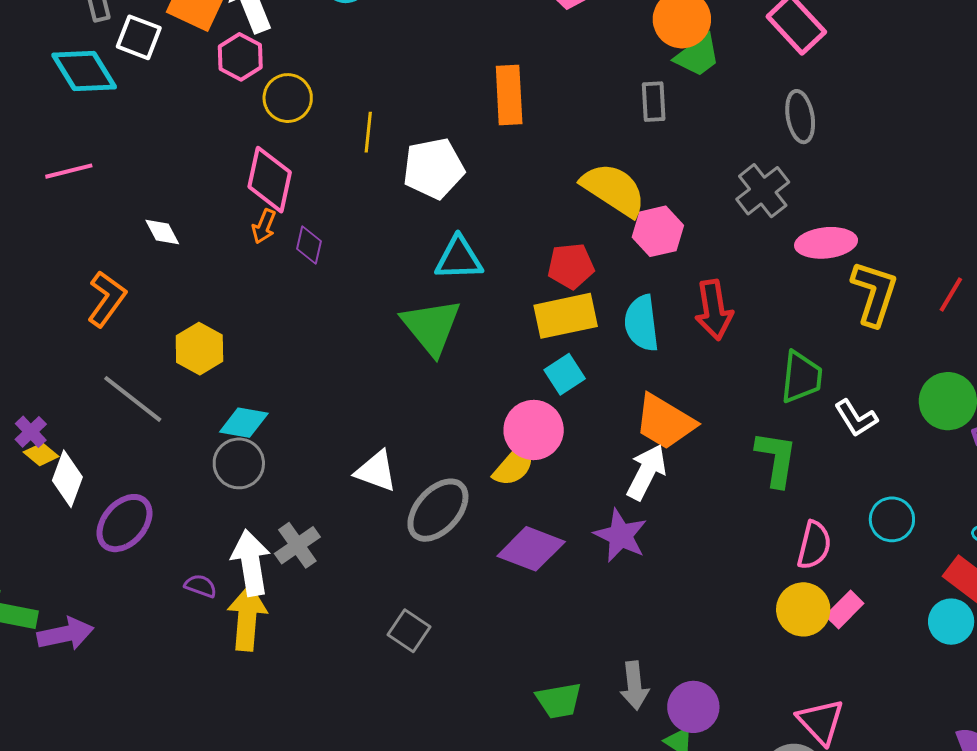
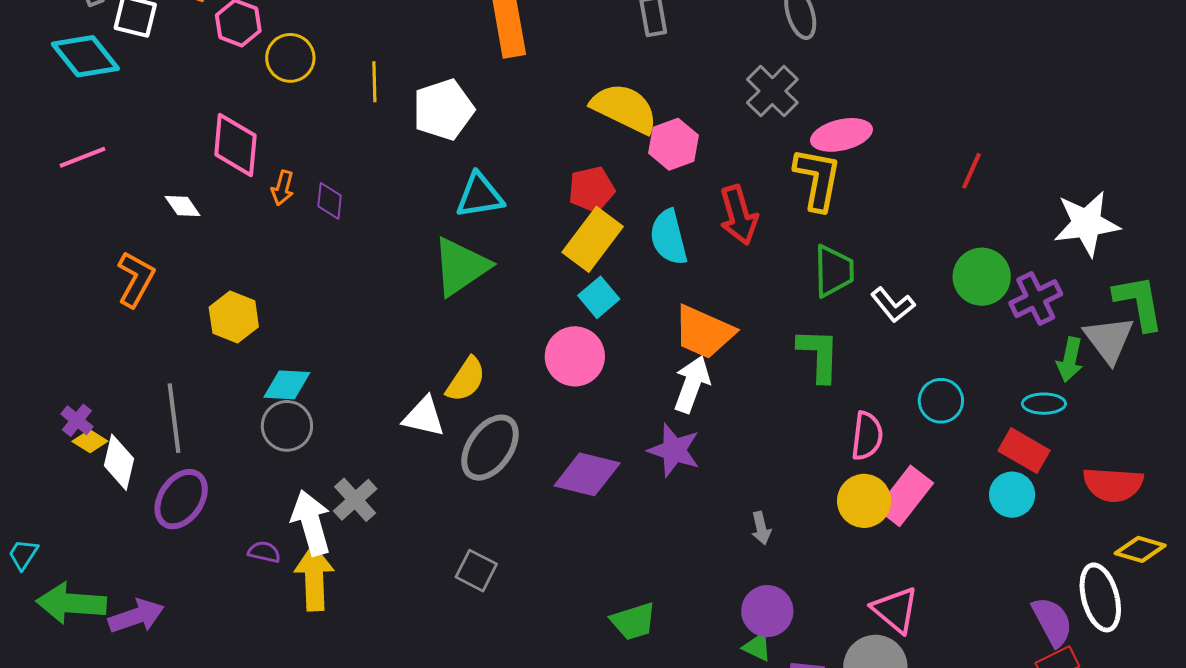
pink diamond: (270, 180) -> (235, 145), moved
yellow L-shape: (874, 293) -> (818, 179), moved
yellow rectangle: (566, 316) -> (593, 239), turned -34
green triangle: (431, 327) -> (461, 267), turned 42
gray line: (133, 399) -> (174, 418), moved, turned 52
yellow semicircle: (514, 465) -> (466, 380), moved
pink rectangle: (845, 609) -> (905, 496), size x1.5
gray arrow: (634, 686) -> (761, 528), moved, size x0.7

